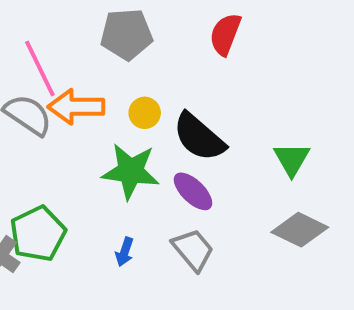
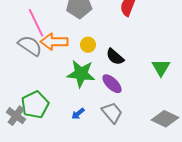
black semicircle: (199, 137) -> (115, 57), size x0.7
gray diamond: (300, 230) -> (165, 119), moved
blue arrow: (125, 252) -> (78, 114), turned 32

